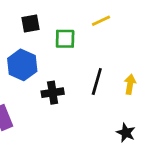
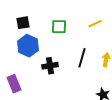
yellow line: (101, 21) -> (95, 24), moved
black square: (30, 24) -> (23, 23), moved

